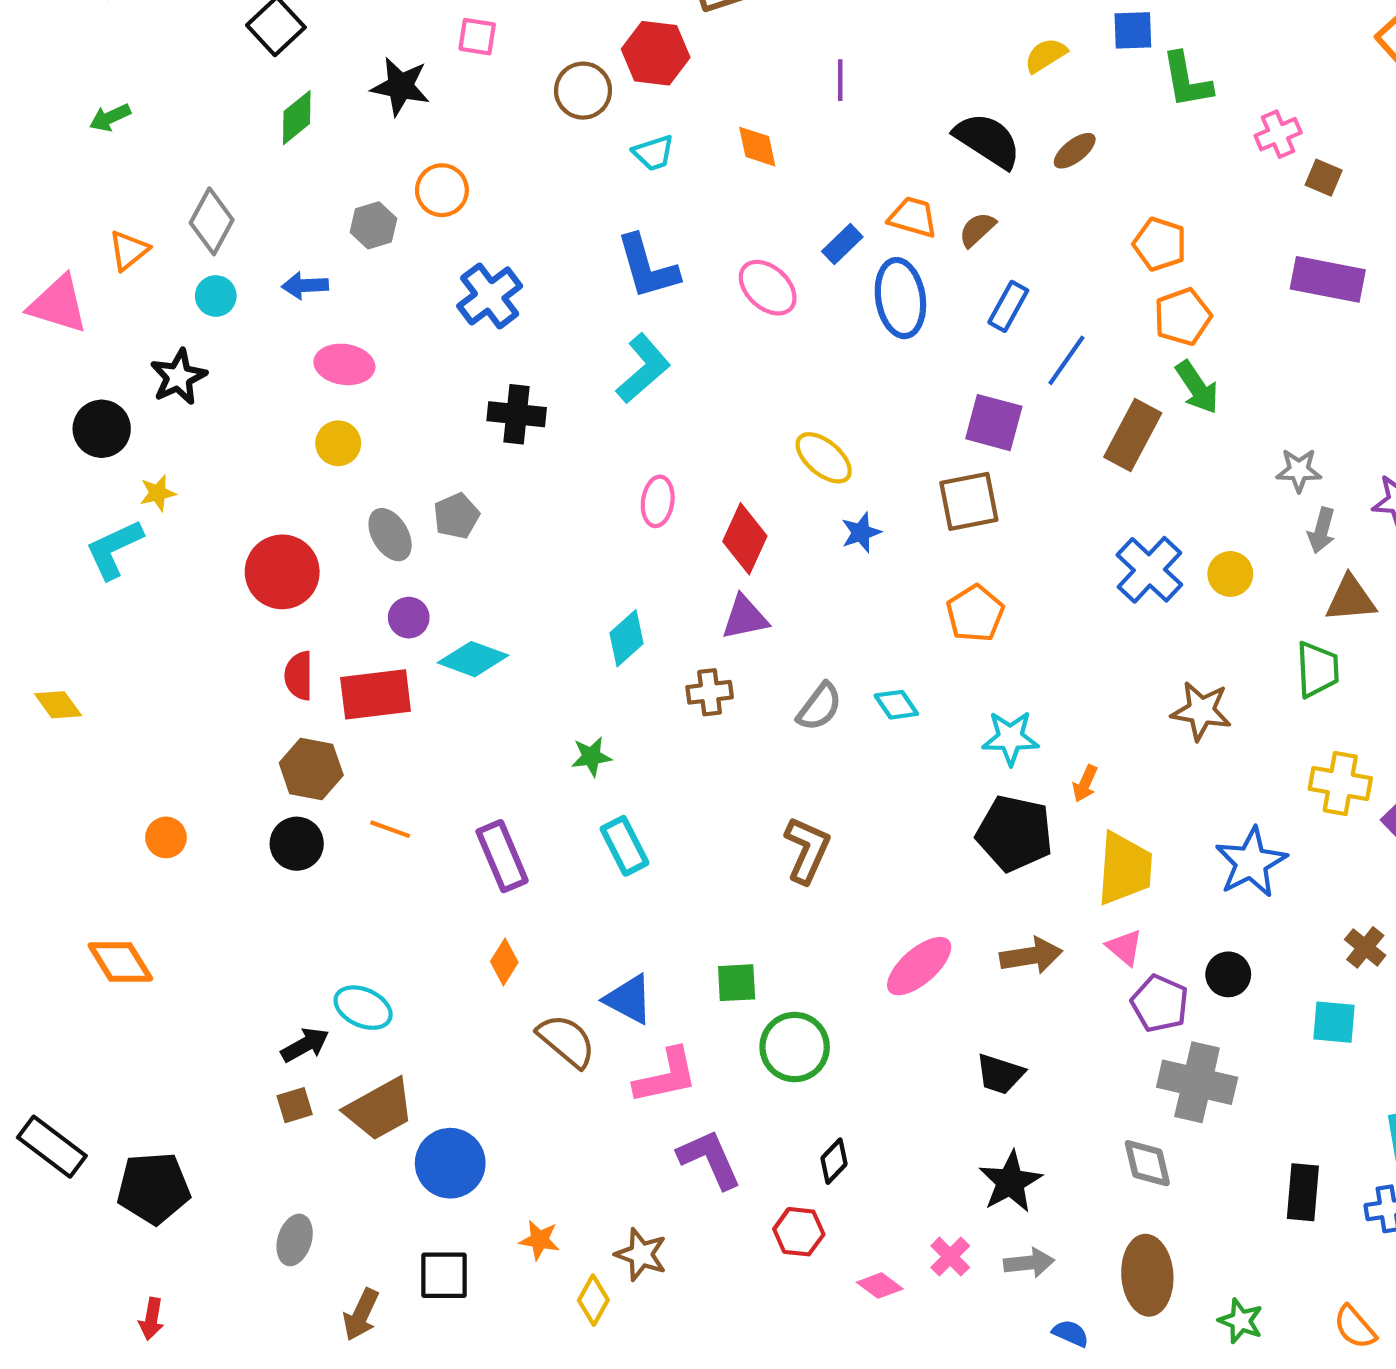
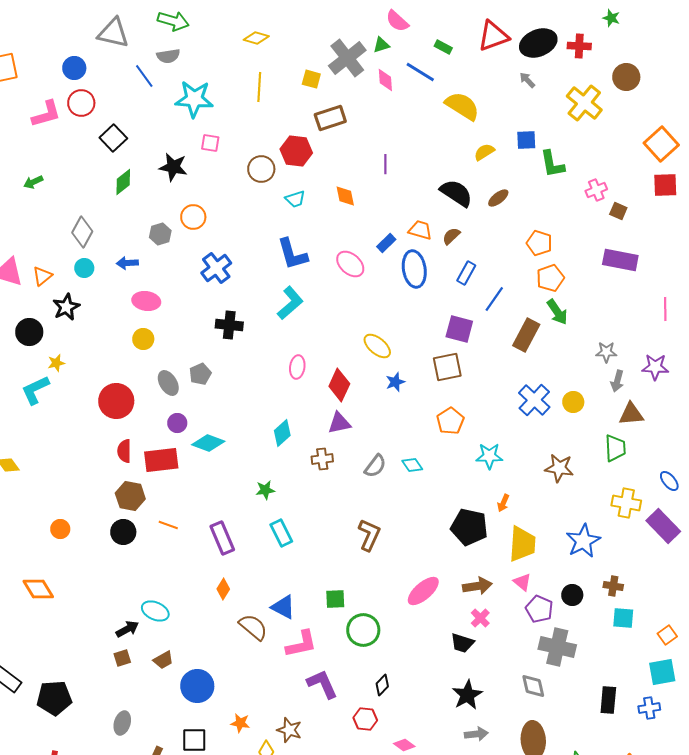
orange triangle: (129, 250) -> (42, 276), moved
cyan star: (1010, 738) -> (489, 456), moved
brown cross: (1365, 947) -> (613, 586), moved, turned -30
brown trapezoid: (380, 1109) -> (163, 660), size x0.6
pink cross: (950, 1257) -> (480, 618), moved

